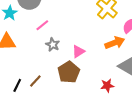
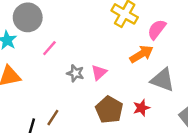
gray star: (53, 45) -> (75, 73), moved
brown pentagon: (69, 72) -> (109, 110), moved

